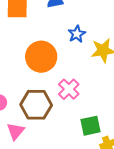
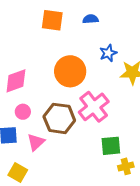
pink cross: (69, 89) -> (94, 107), size x1.4

